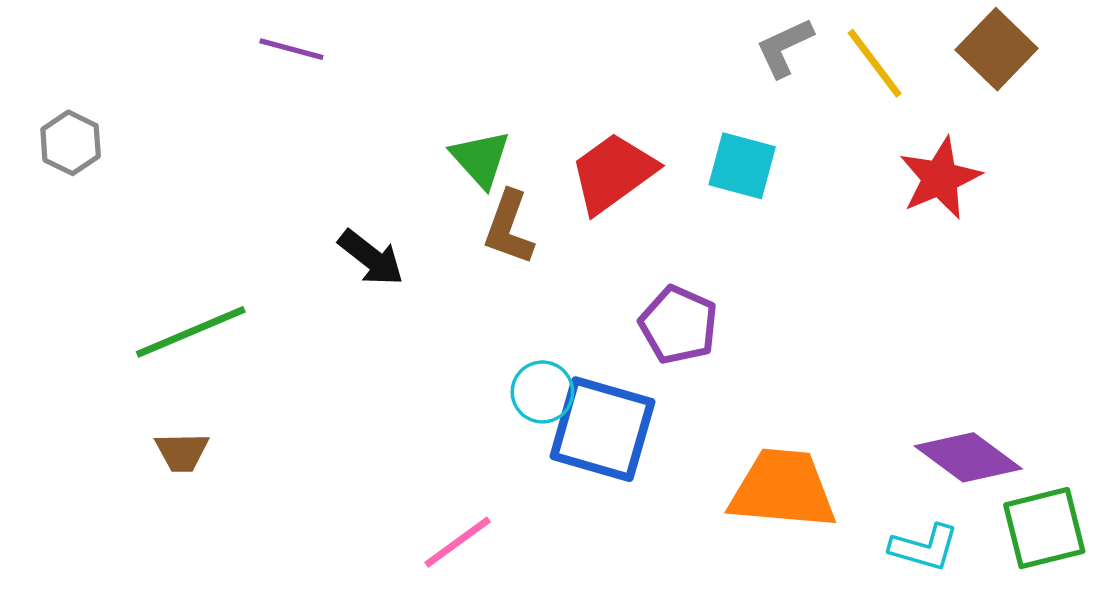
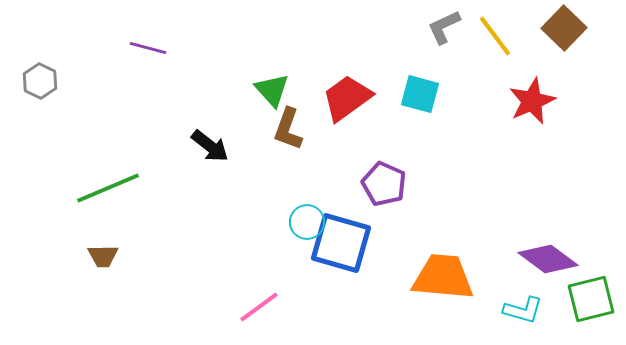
purple line: (291, 49) -> (148, 48), moved

